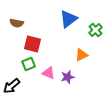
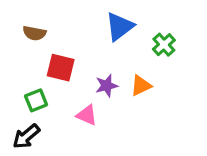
green square: (29, 64) -> (36, 100), moved
purple star: (68, 77) -> (106, 86), moved

